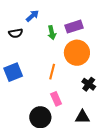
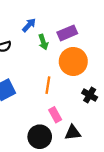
blue arrow: (32, 16) -> (29, 25), moved
black triangle: (82, 117) -> (73, 133), moved

